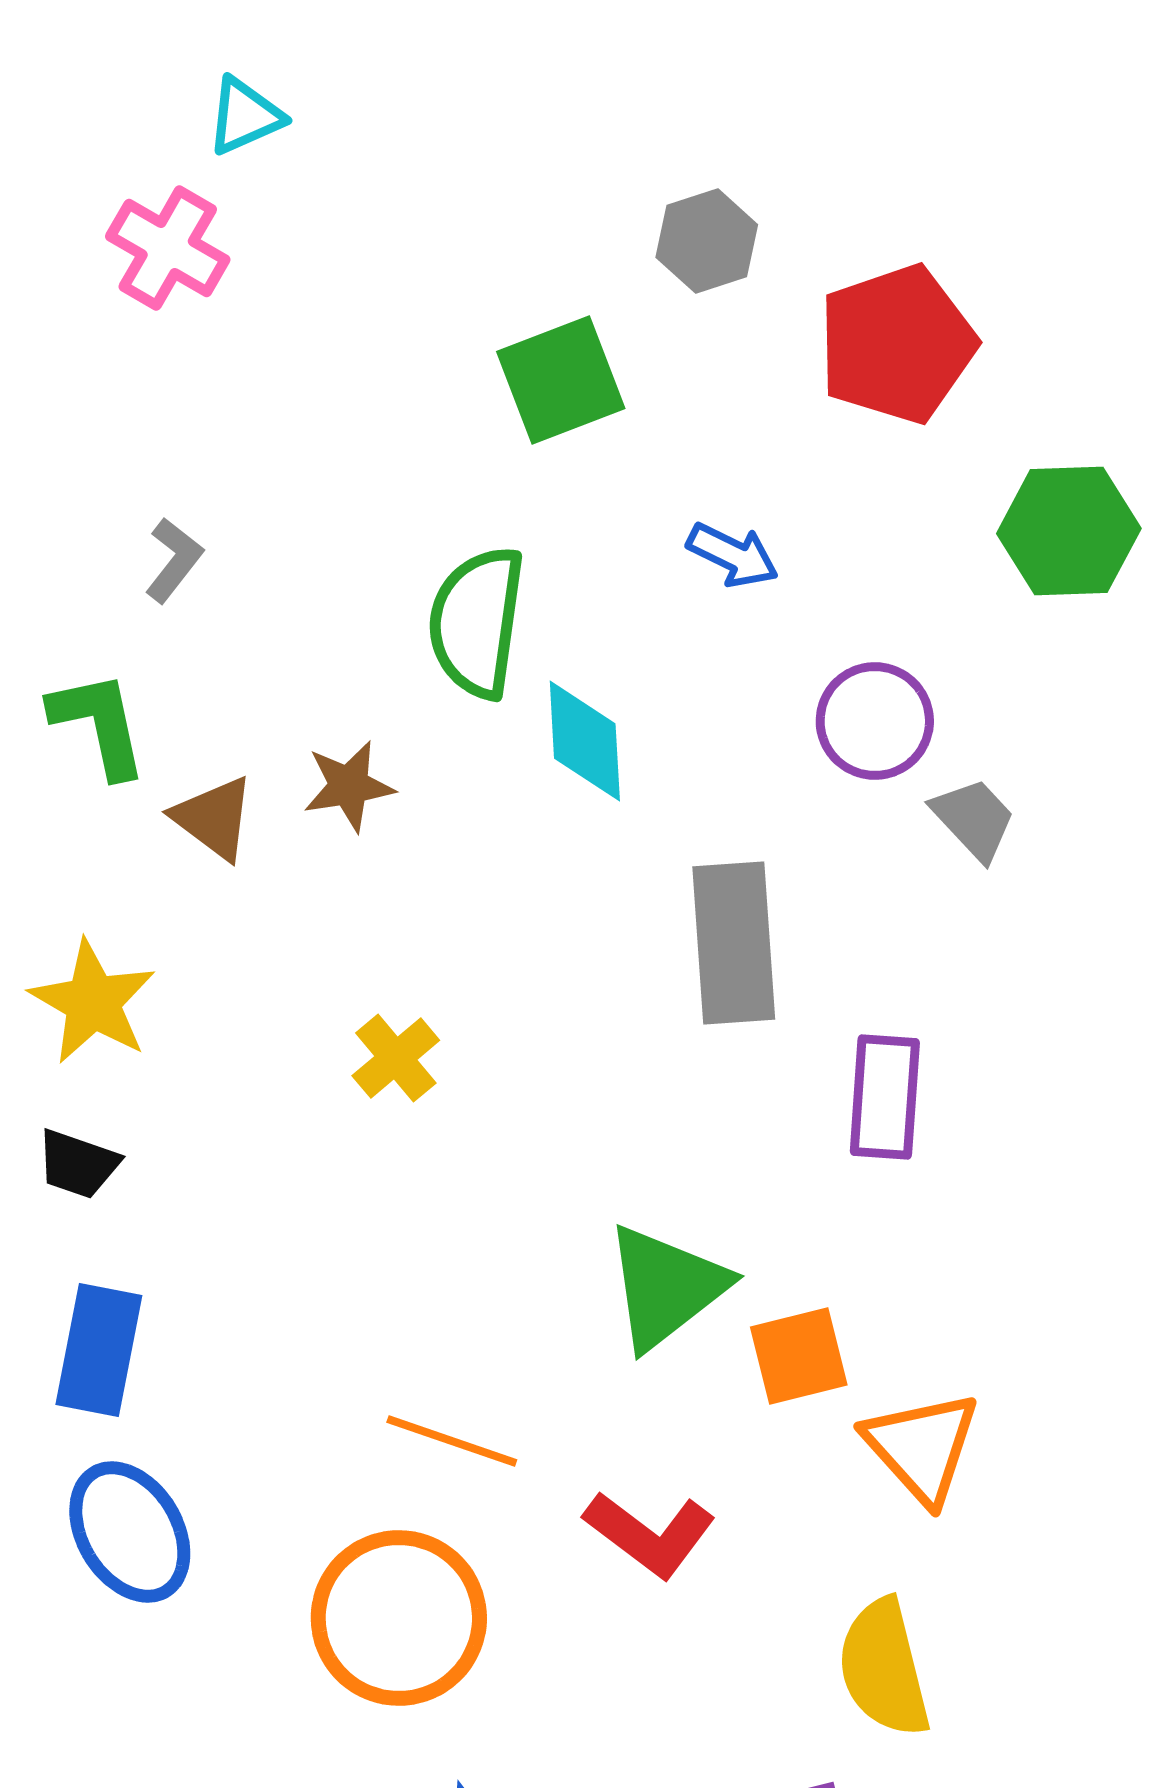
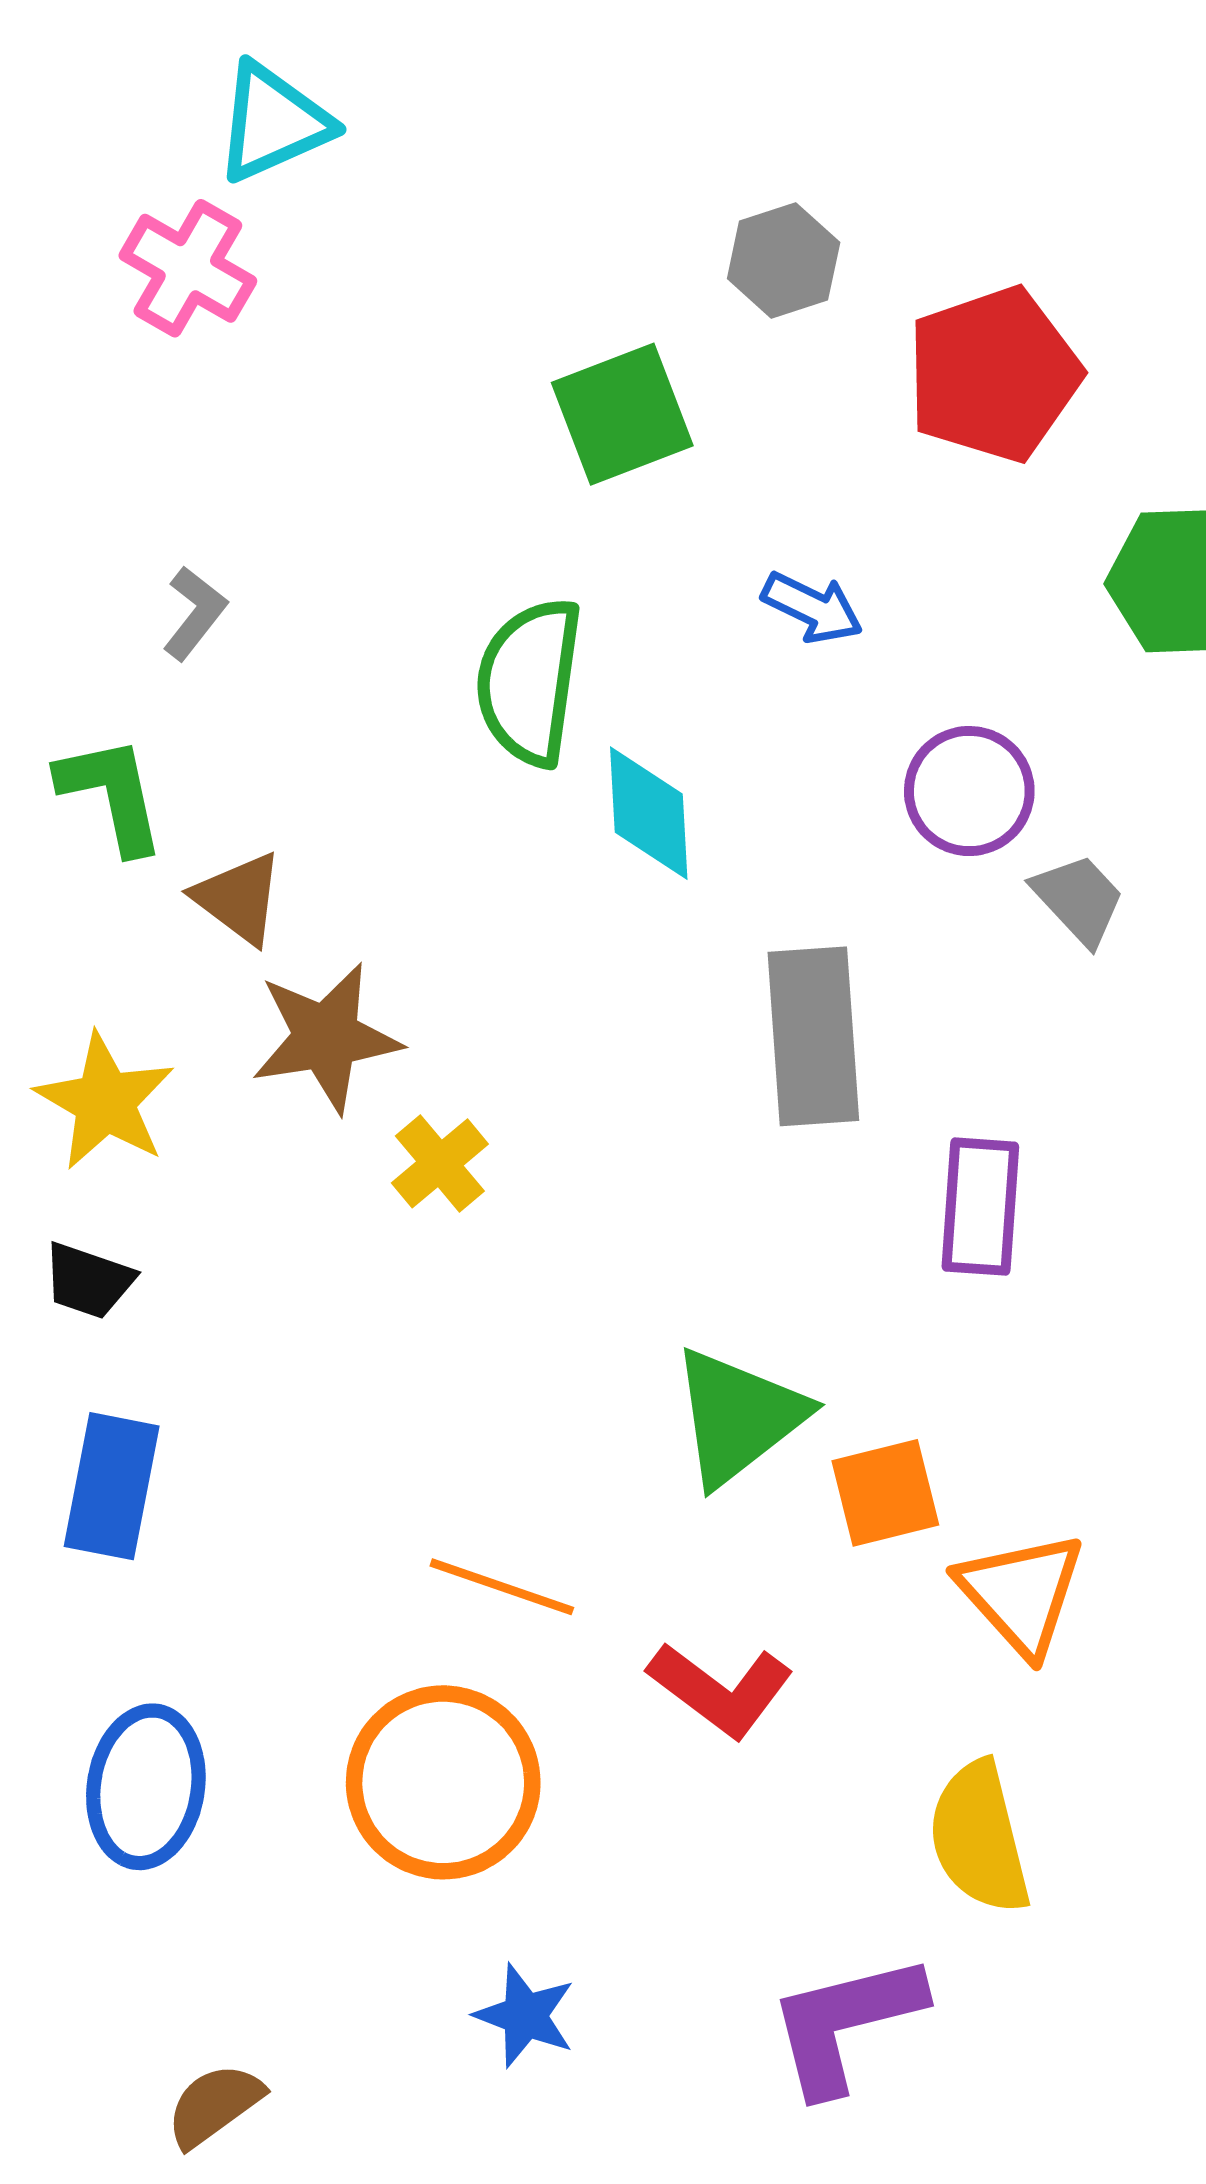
cyan triangle: (245, 116) -> (273, 122), size x1.4
brown star: (349, 786) -> (326, 1037), moved, size x1.5
blue ellipse: (130, 1532) -> (146, 1787), moved, turned 40

